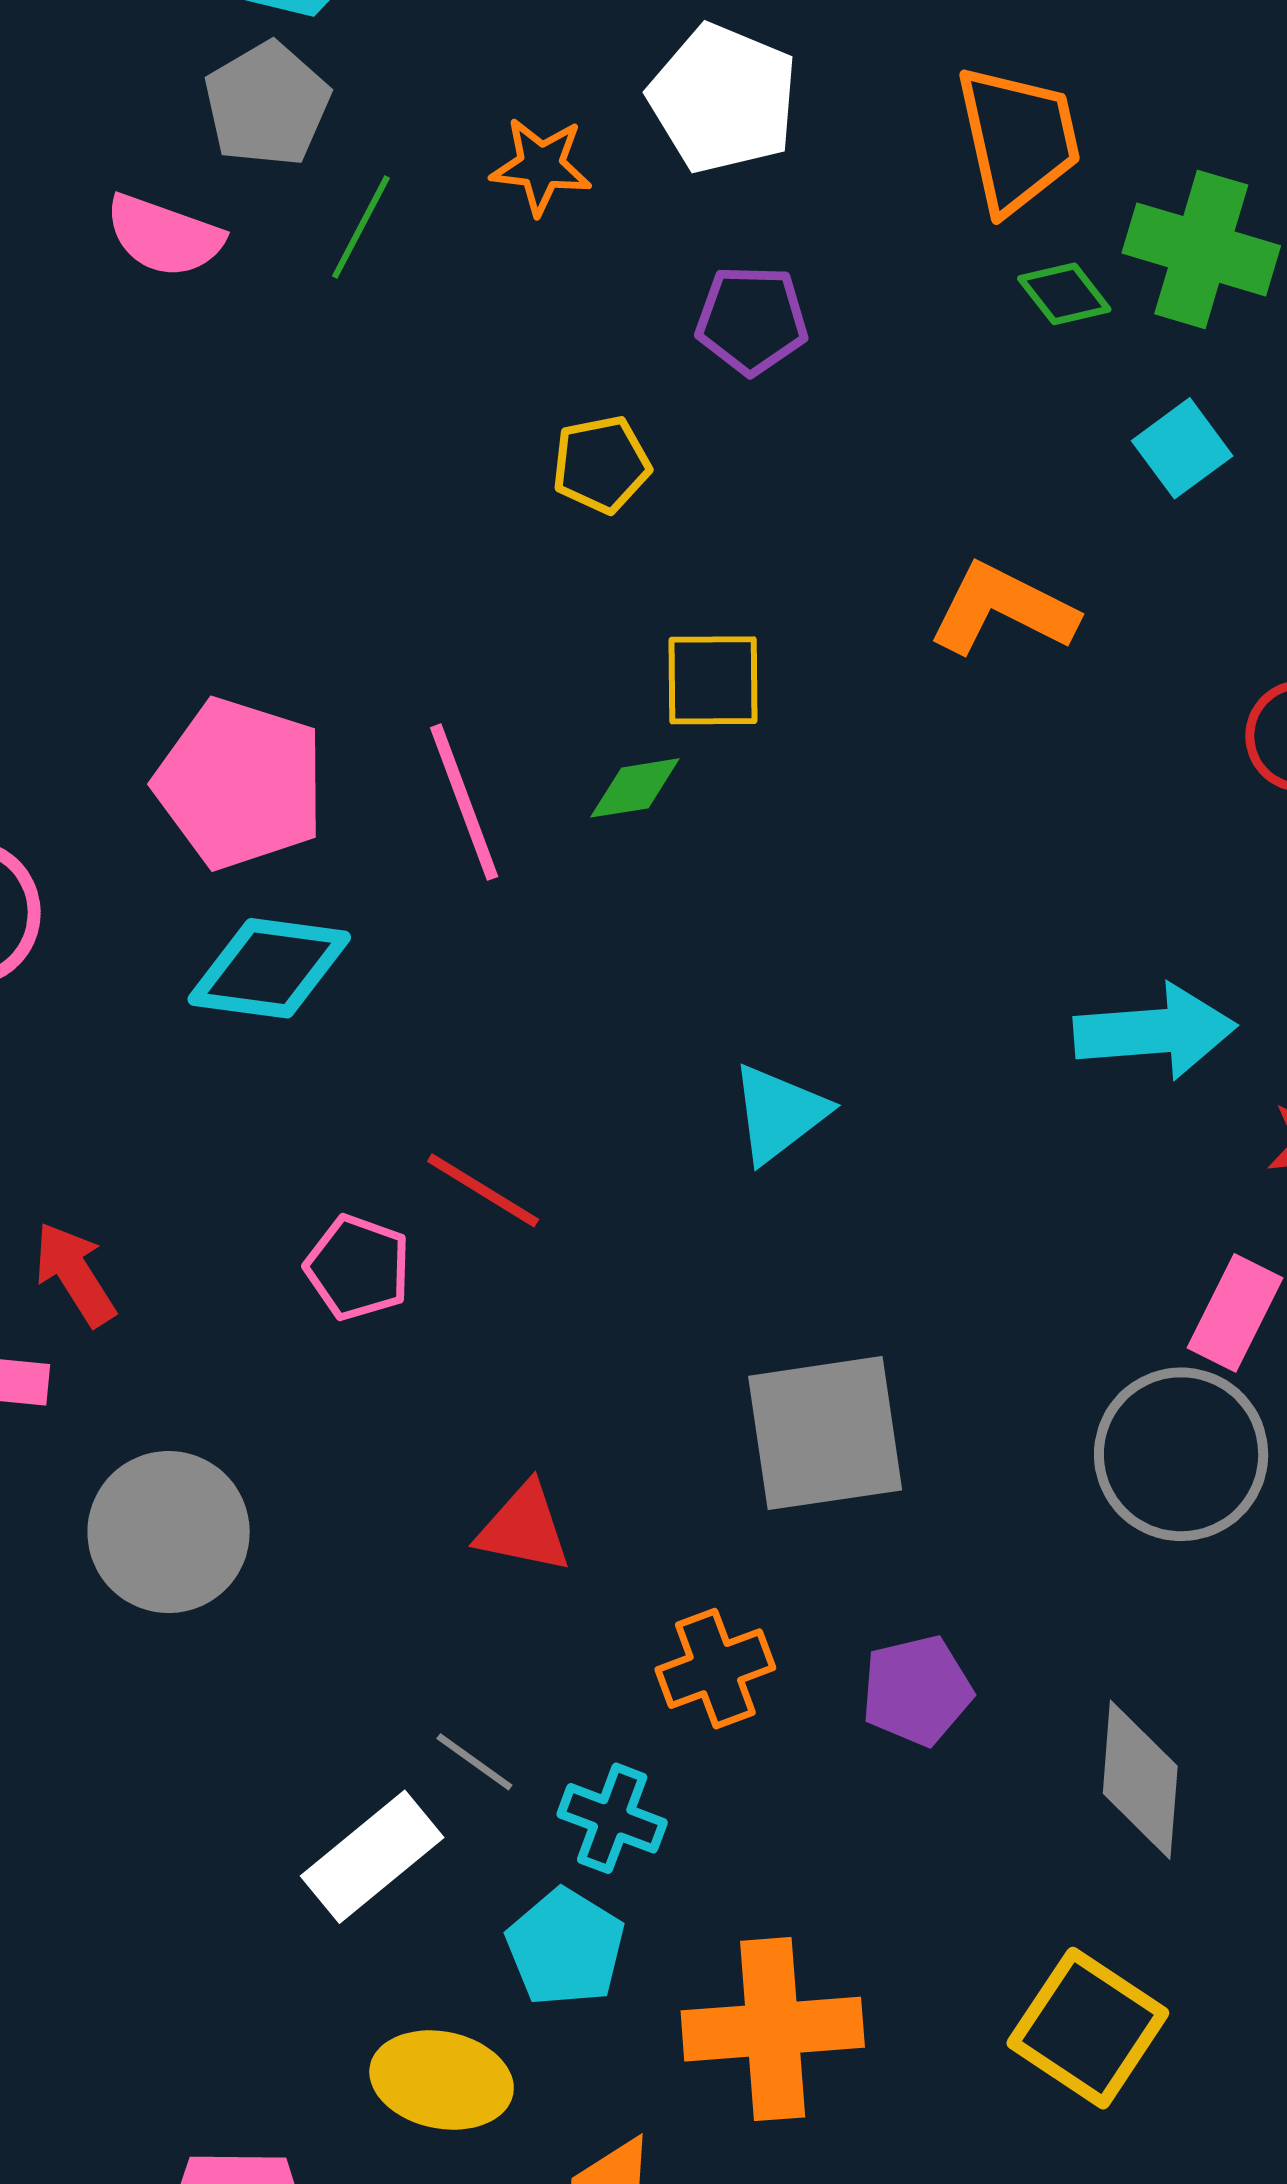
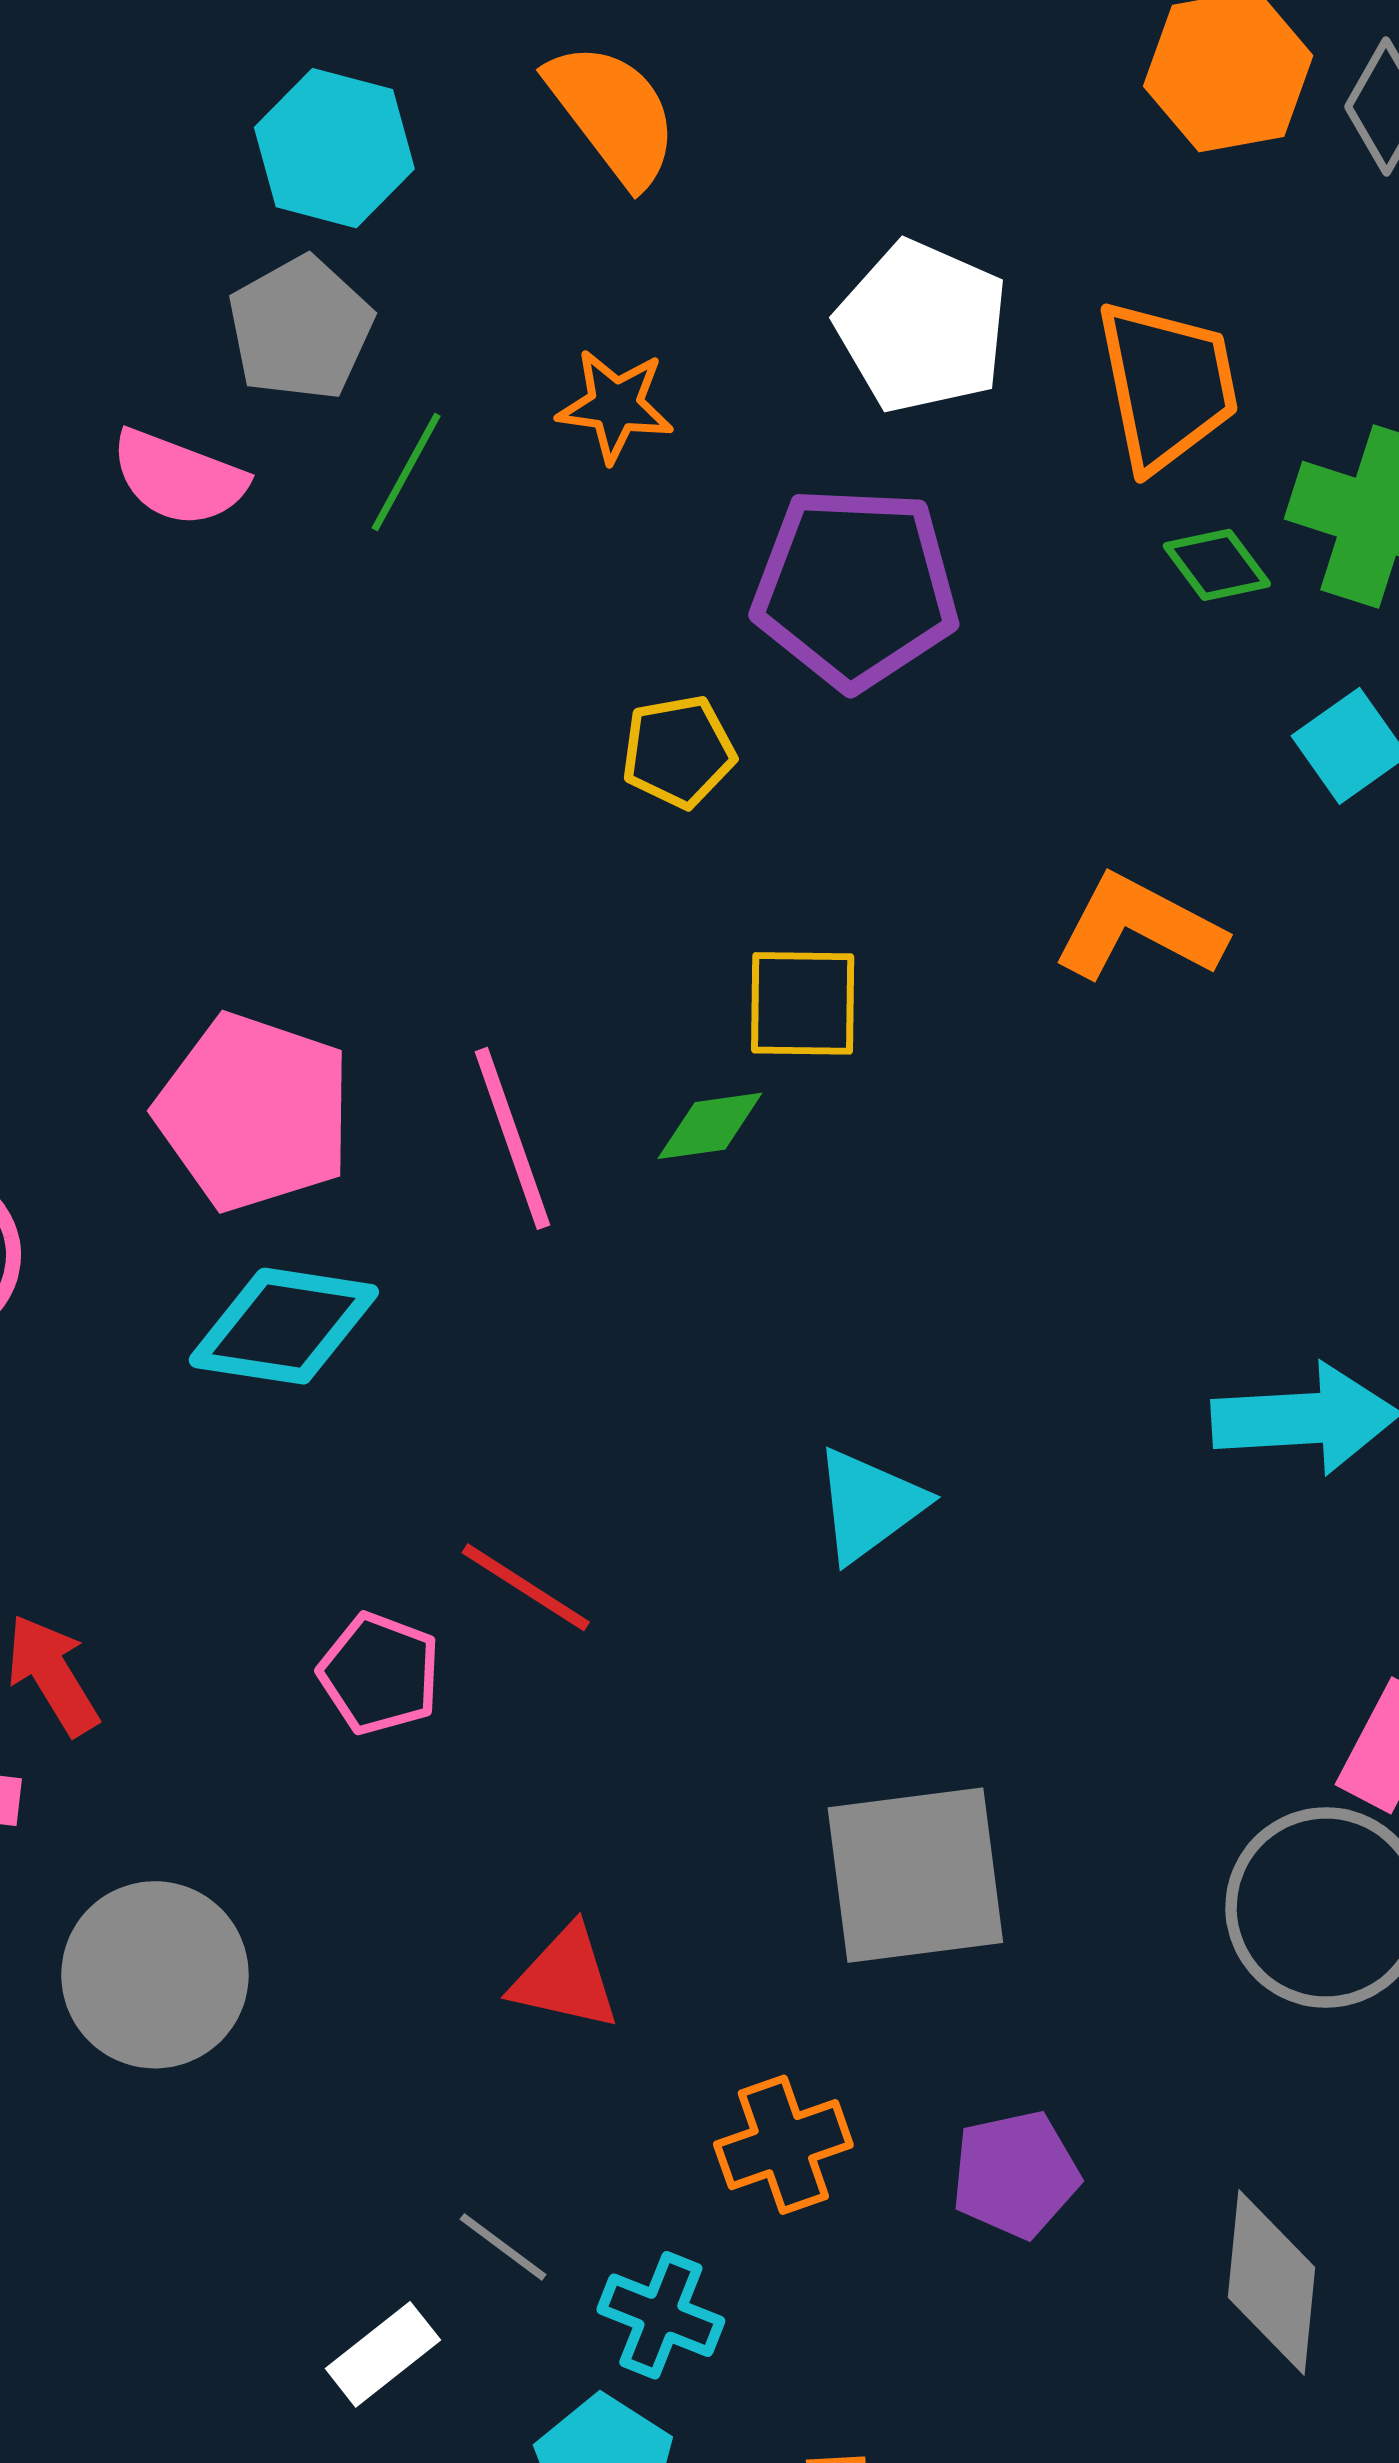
white pentagon: (723, 99) -> (922, 327), moved
purple pentagon: (752, 320) -> (855, 588), size x1.6
white rectangle: (372, 1857) -> (383, 2354), size x0.7

